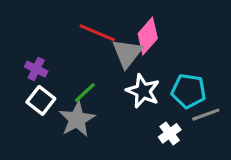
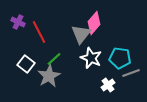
red line: (97, 33) -> (39, 32), moved, turned 40
purple cross: (36, 69) -> (18, 22), moved

